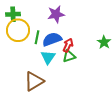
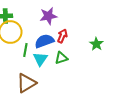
green line: (37, 37) -> (25, 50), moved
red arrow: (68, 45) -> (62, 36), moved

